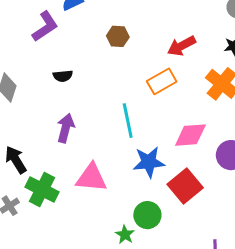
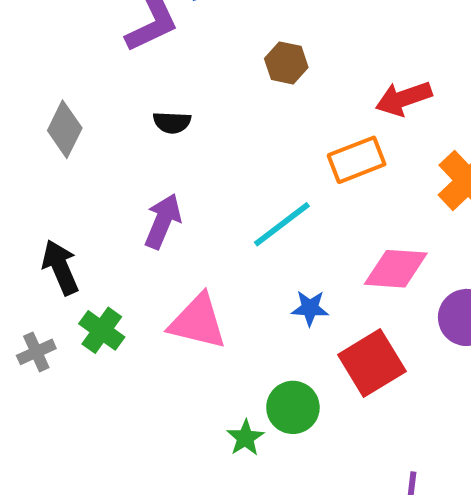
cyan line: (128, 121) -> (282, 224), turned 56
blue star: (149, 162) -> (310, 308), size x0.6
green cross: (42, 189) -> (102, 330), size x0.7

